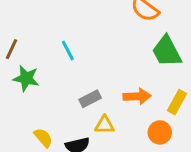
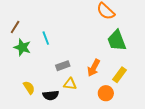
cyan line: (68, 51) -> (46, 38), moved
orange arrow: (137, 96) -> (94, 68), turned 114

